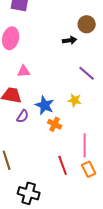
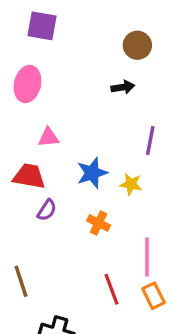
brown circle: (87, 24) -> (137, 45), moved
purple line: (87, 73) -> (150, 141), turned 60
blue star: (45, 105) -> (92, 173), moved, turned 30

